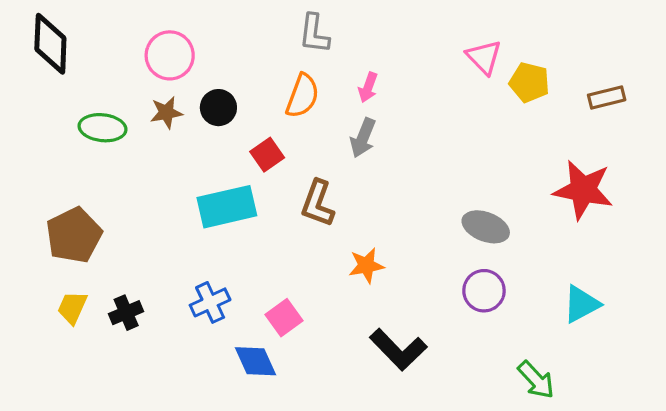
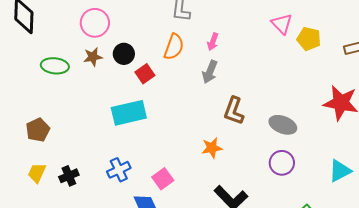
red square: (267, 155) -> (145, 74), moved
brown L-shape: (318, 203) -> (234, 111), moved
brown pentagon: (74, 235) -> (38, 130), size x0.7

